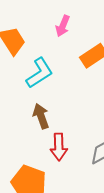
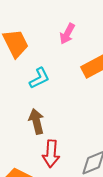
cyan L-shape: (39, 73) -> (39, 78), size x0.7

